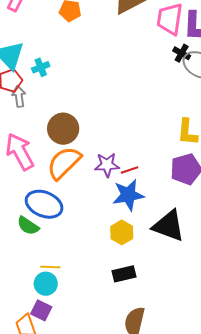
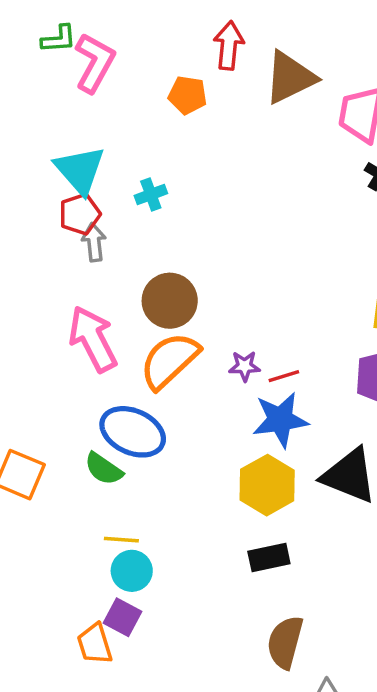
cyan cross: (41, 67) -> (151, 195), moved
purple star: (107, 165) -> (245, 366), size x0.7
yellow hexagon: (122, 232) -> (267, 485), size x1.4
yellow line: (50, 267) -> (121, 540), moved

